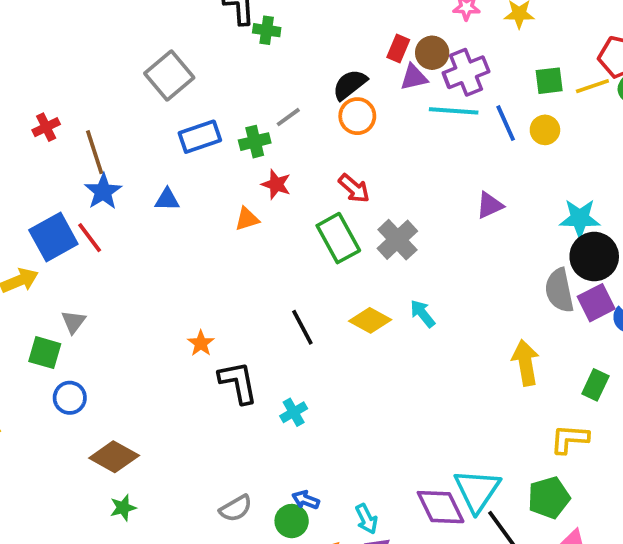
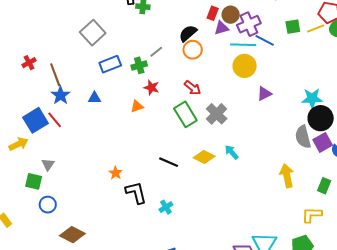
blue line: (506, 123) -> (265, 40), moved, turned -36
yellow circle: (545, 130) -> (245, 66), moved, size x1.5
black line: (302, 327) -> (169, 162), turned -36

